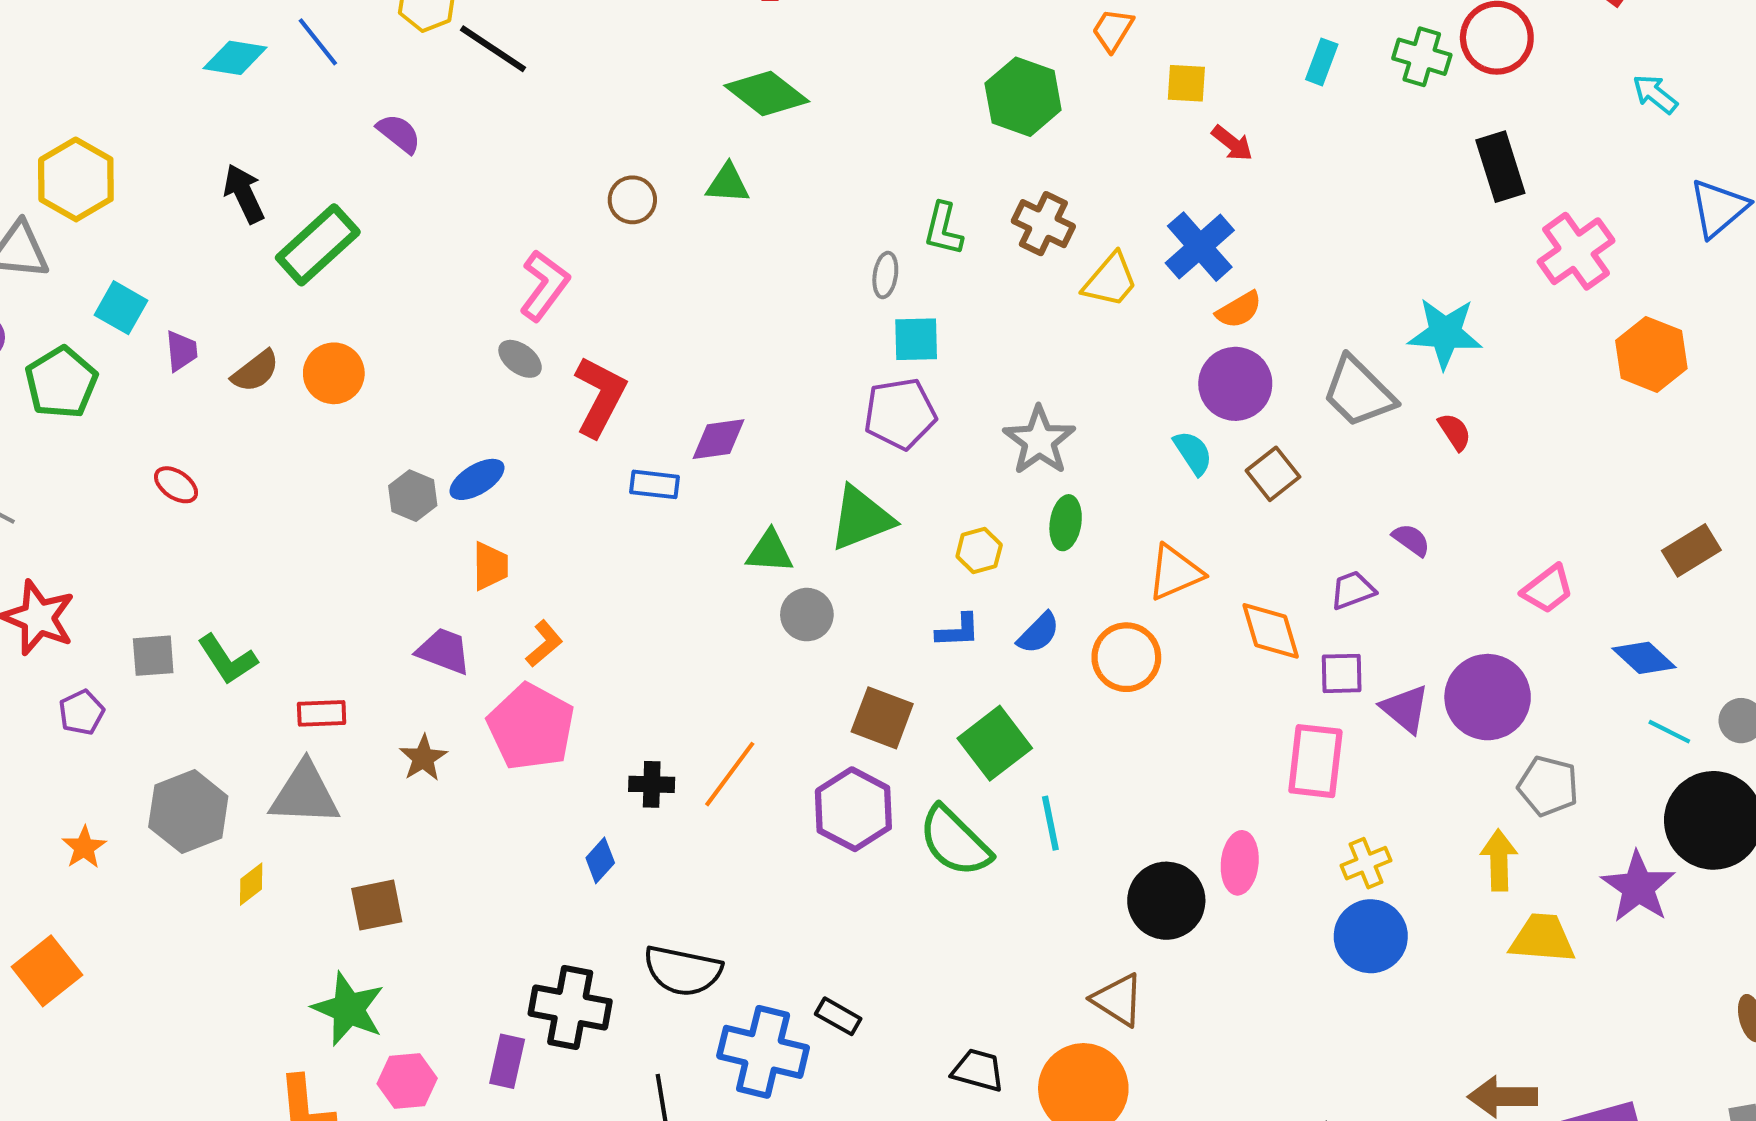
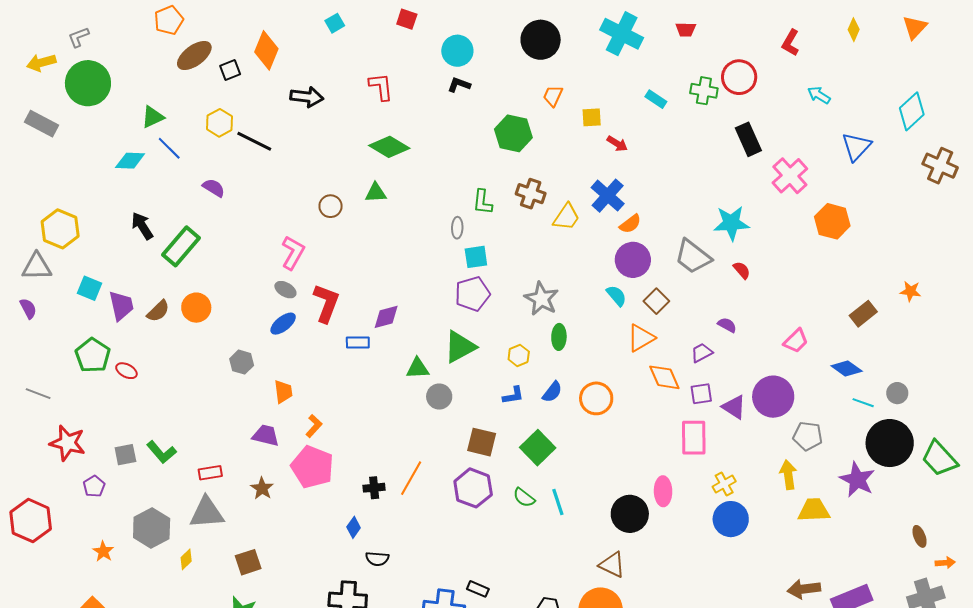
cyan rectangle: (1322, 62) -> (656, 99), turned -70
purple trapezoid: (181, 351) -> (121, 306), size x1.5
green pentagon: (61, 383) -> (93, 355), moved
blue ellipse: (477, 479) -> (283, 324), moved
orange triangle: (1175, 573) -> (641, 338), moved
cyan line: (1050, 823) -> (558, 502), moved
green semicircle: (955, 841) -> (524, 498), size x0.6
black semicircle: (683, 971) -> (377, 559), moved, size x0.6

